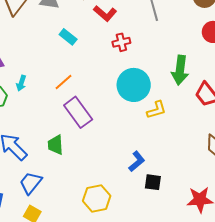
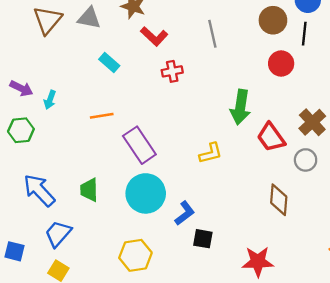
orange line: (64, 82) -> (102, 116), turned 30
cyan arrow: (21, 83) -> (50, 100), moved
cyan circle: (134, 85) -> (146, 193), moved
purple rectangle: (78, 112) -> (139, 145), moved

